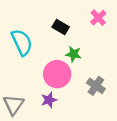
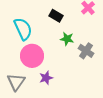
pink circle: (57, 74) -> (32, 56), moved
gray cross: (96, 86) -> (86, 51), moved

